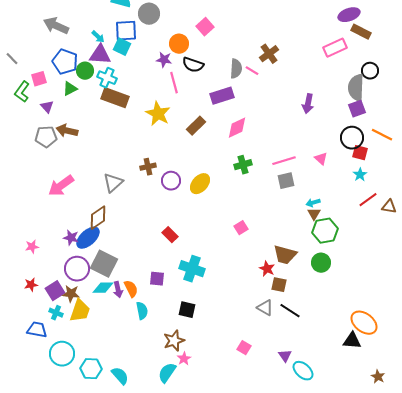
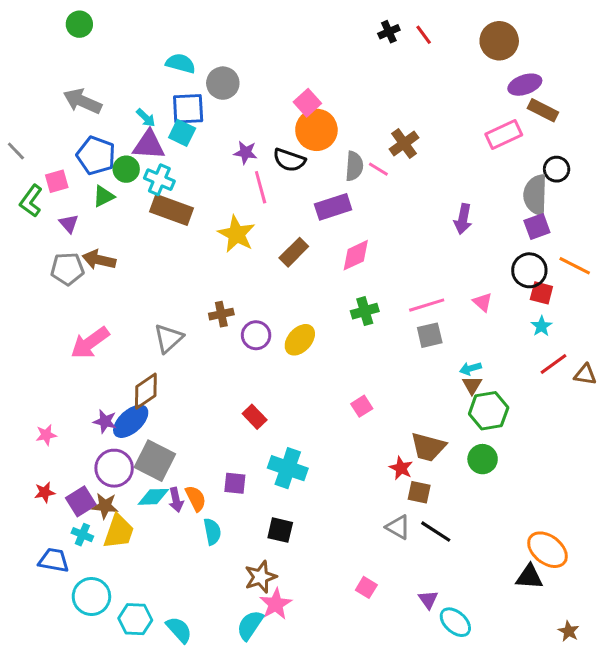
orange circle: (179, 44) -> (316, 130), moved, size x1.4
pink star: (184, 359) -> (276, 604), size x1.5

